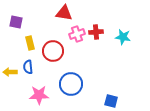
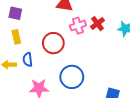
red cross: (96, 32) -> (97, 24), turned -32
yellow rectangle: (30, 43) -> (16, 37), moved

